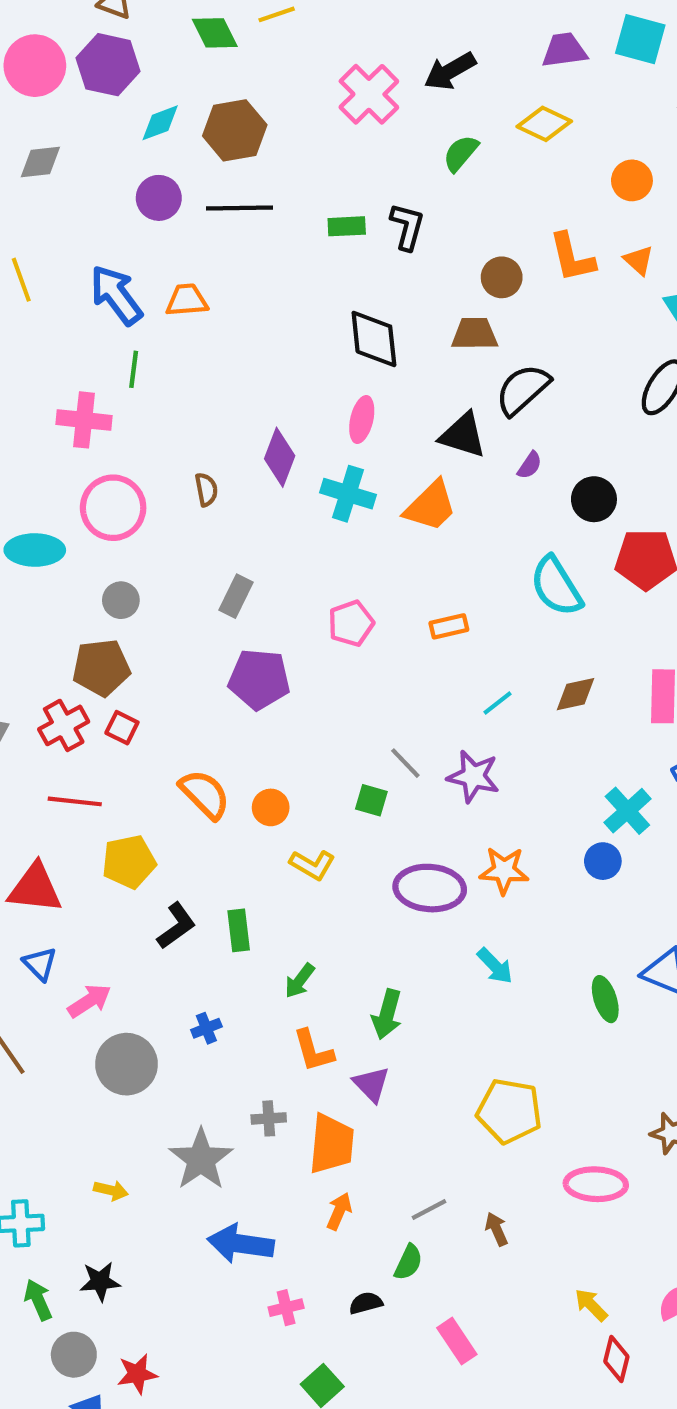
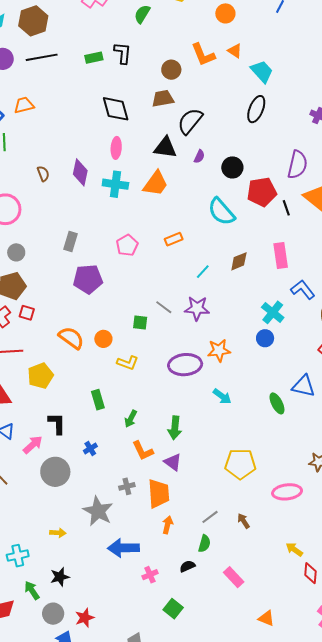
brown semicircle: (206, 490) -> (43, 174), moved
green square: (371, 800) -> (140, 323), moved
black L-shape: (176, 926) -> (57, 423), moved, turned -45

